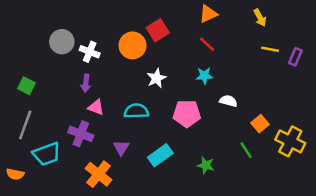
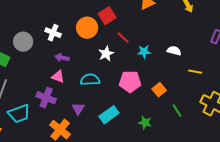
gray circle: (62, 42) -> (23, 42), moved
red line: (207, 44) -> (123, 38), moved
yellow line: (270, 49) -> (195, 72), moved
purple arrow: (86, 83) -> (62, 58), moved, turned 96
white semicircle: (228, 101) -> (174, 51), moved
orange square: (260, 124) -> (159, 90), moved

